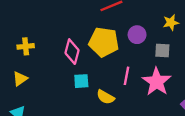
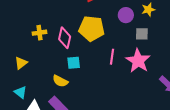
purple circle: (137, 35) -> (126, 15), moved
yellow cross: (26, 46) -> (40, 33), moved
yellow semicircle: (105, 97) -> (60, 81), moved

